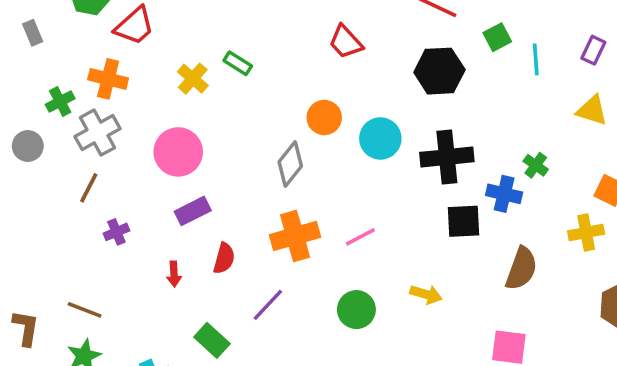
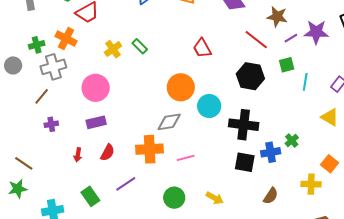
orange circle: (324, 118) -> (181, 87), size x1.4
gray diamond: (290, 164) -> (169, 122), moved, turned 30
blue cross: (504, 194) -> (271, 152), turned -36
brown semicircle: (521, 269) -> (271, 196), size x0.7

